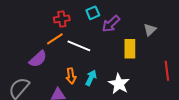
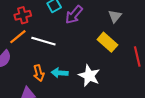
yellow rectangle: (130, 49) -> (107, 42), moved, turned -42
cyan arrow: (91, 78) -> (60, 73), turned -105

